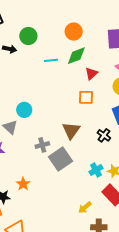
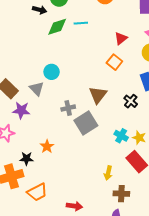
green diamond: (76, 56) -> (57, 27), moved
orange square: (86, 97) -> (114, 62), turned 35
cyan cross: (96, 170) -> (121, 136), turned -32
yellow arrow: (85, 207) -> (108, 173), turned -40

